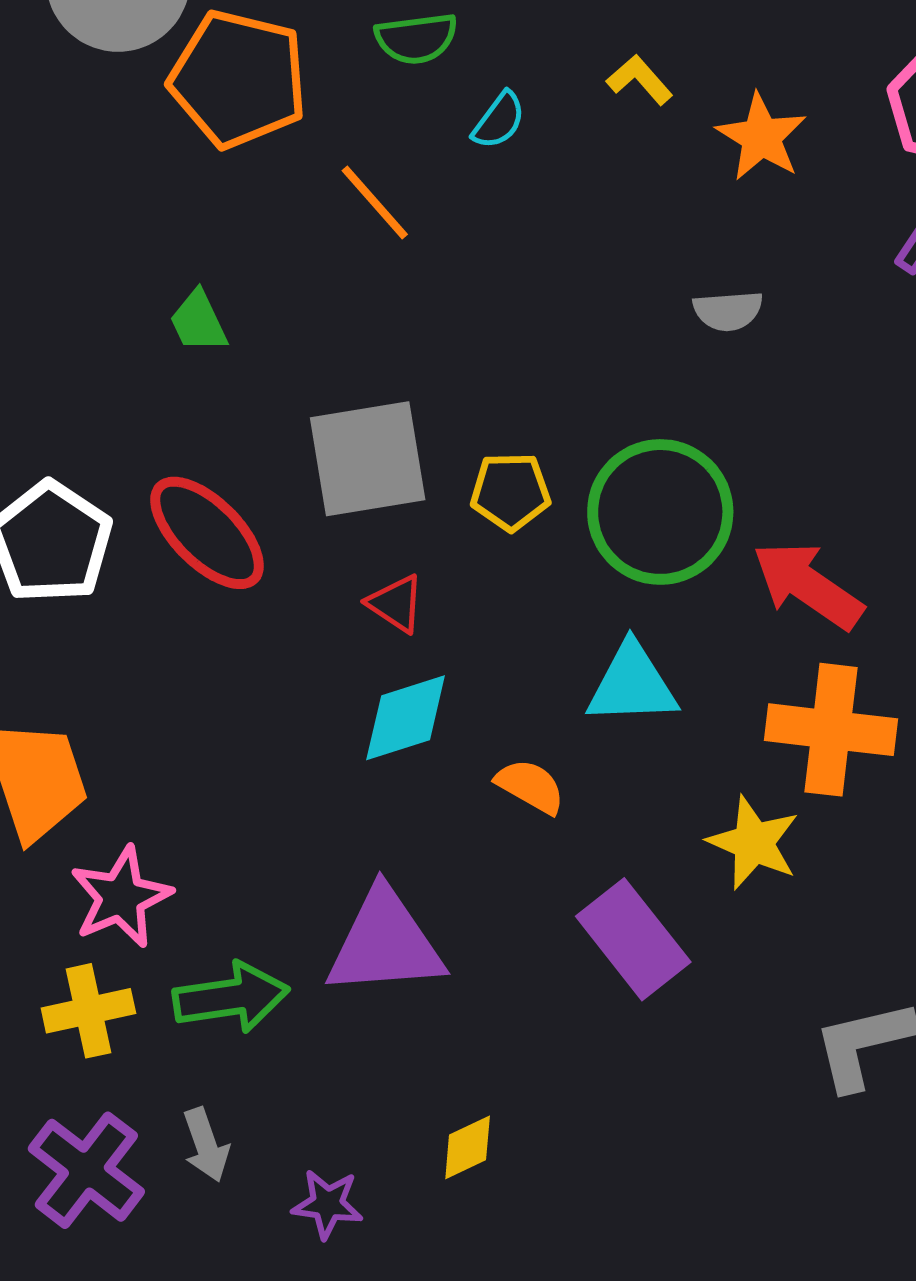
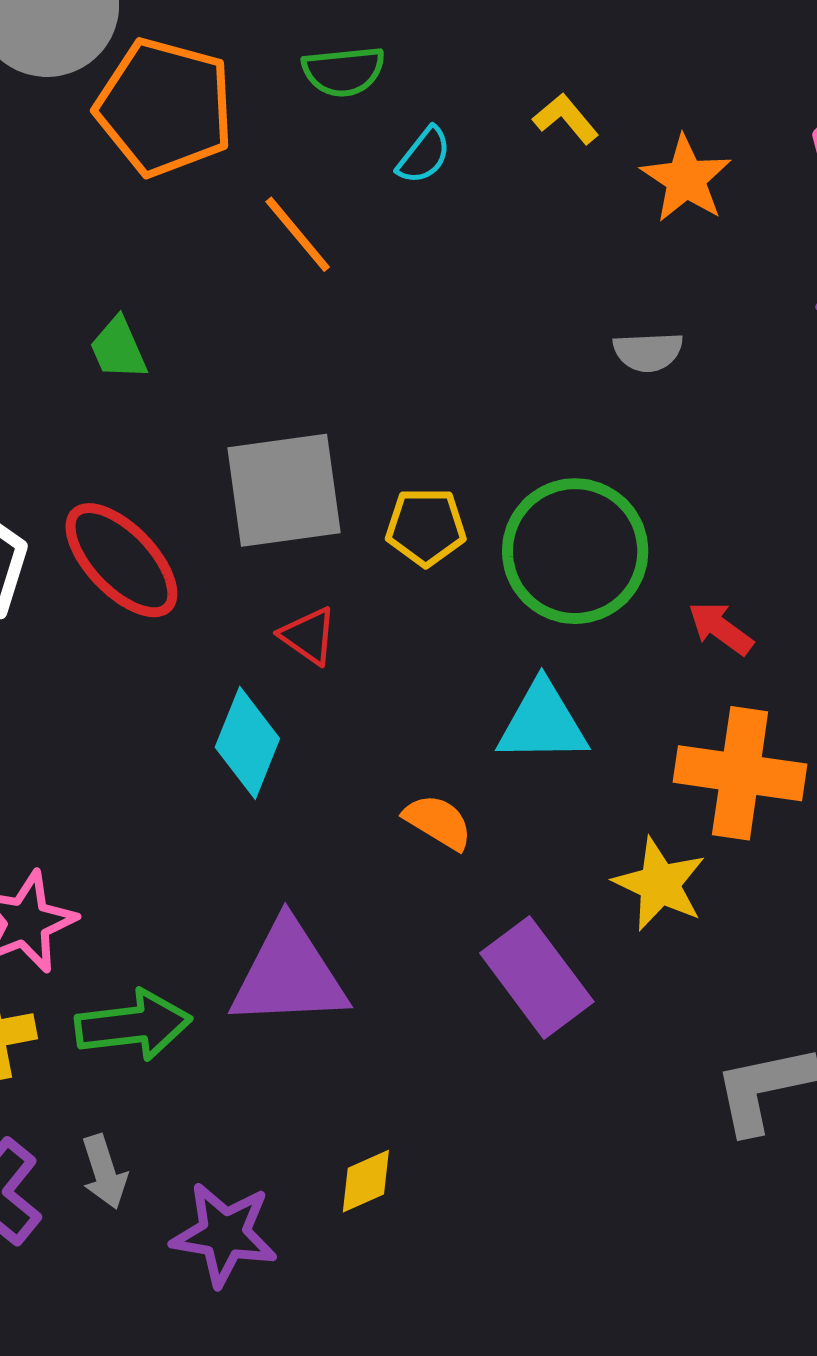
red arrow: (808, 585) -> (721, 628), size x0.6
cyan diamond: (406, 718) -> (247, 743), moved, turned -52
purple star: (327, 1204) -> (224, 1234), size x1.5

